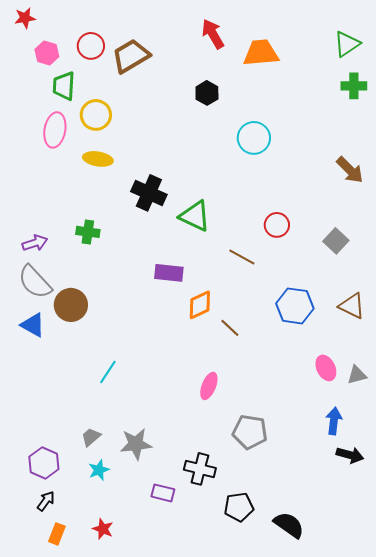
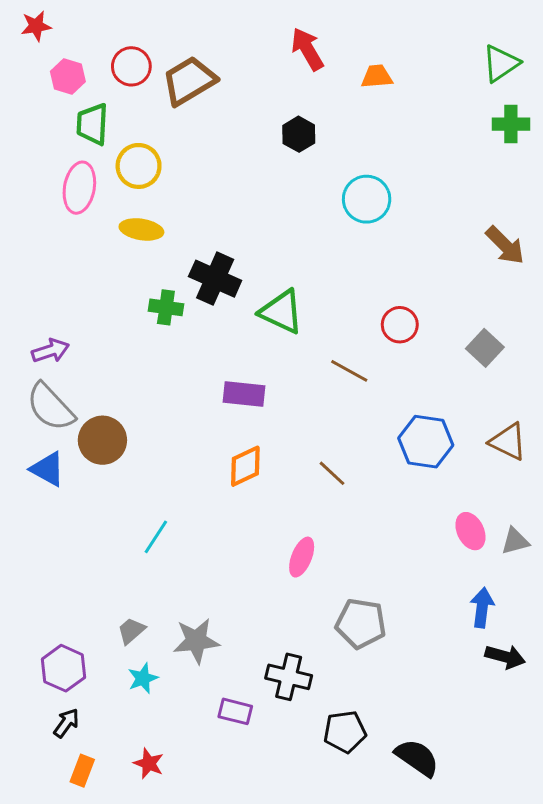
orange trapezoid: (261, 53) -> (377, 76), size x0.6
green cross: (88, 232) -> (166, 307), moved
orange diamond: (200, 305) -> (245, 466), moved

